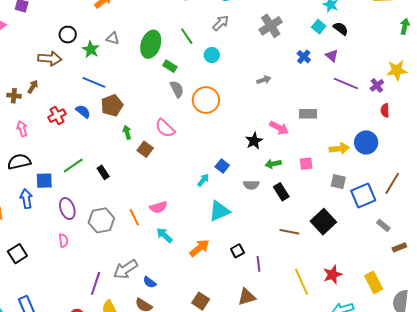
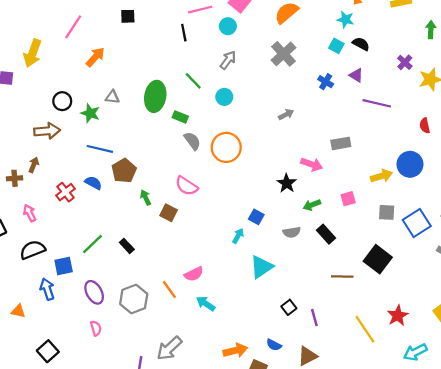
purple cross: (377, 85) -> (405, 62), moved
orange arrow: (199, 248) -> (235, 350), moved, turned 35
blue semicircle: (150, 282) -> (274, 345), moved

